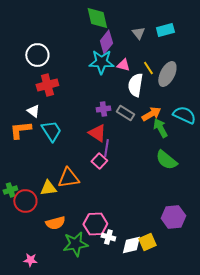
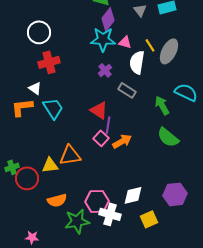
purple cross: (103, 109) -> (105, 70), moved, turned -32
orange arrow: (151, 114) -> (122, 141), moved
white cross: (108, 237) -> (110, 214), size x1.5
white diamond: (131, 245) -> (133, 195), moved

